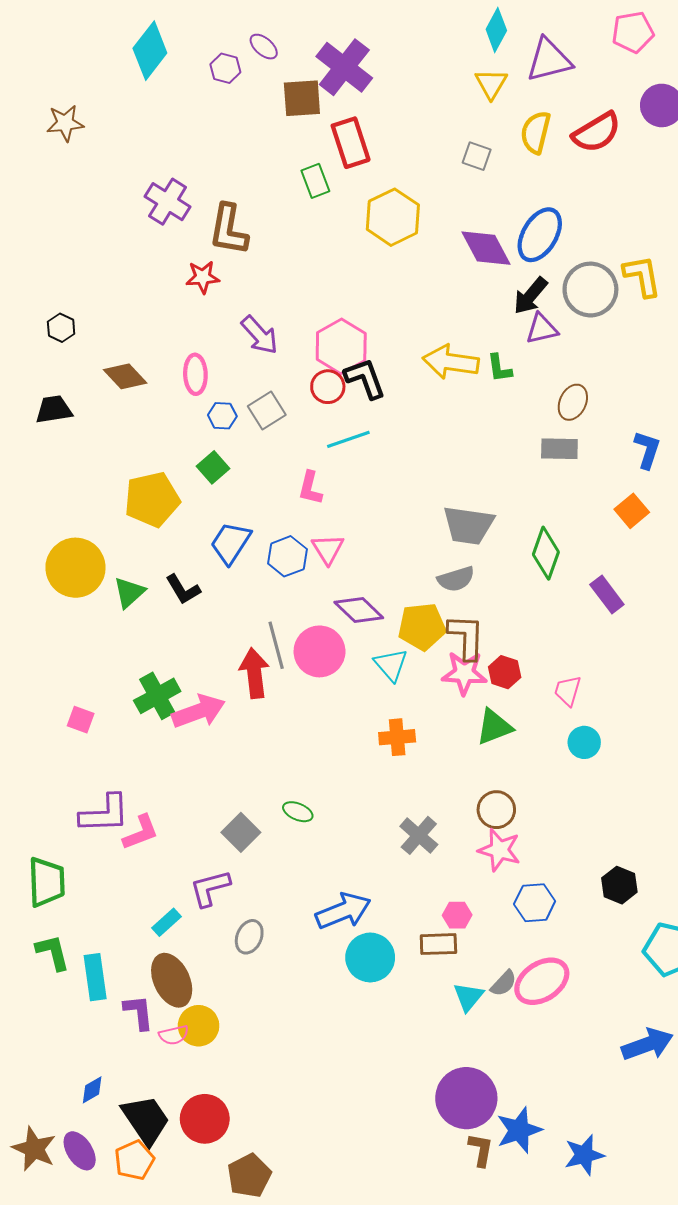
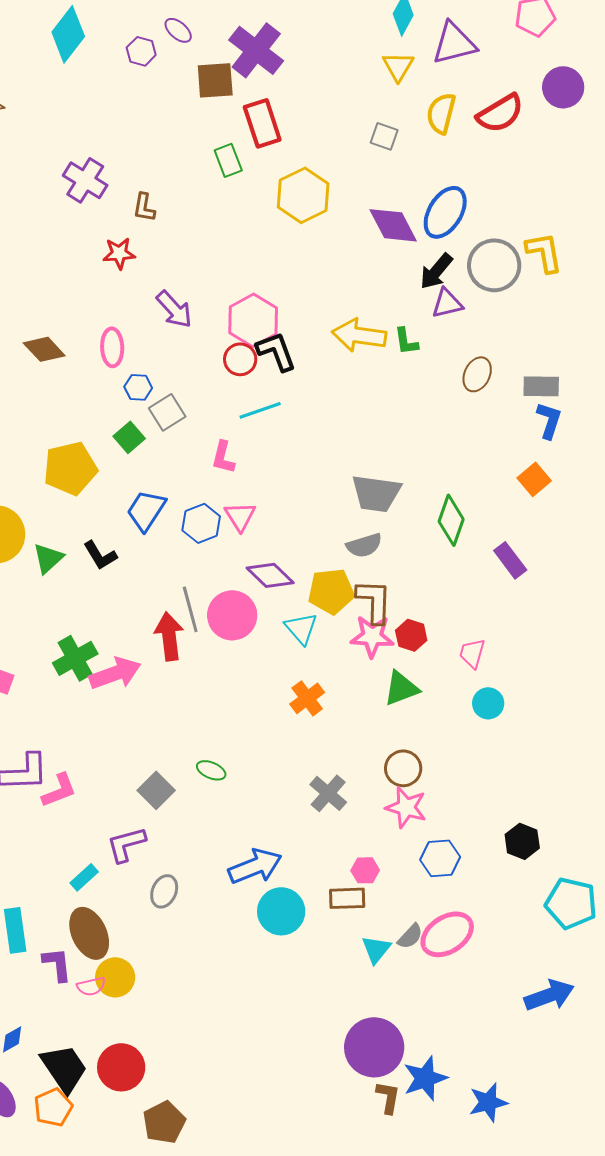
brown L-shape: (229, 230) -> (144, 207), size x0.6
gray square: (267, 410) -> (167, 412), moved
gray rectangle: (559, 449) -> (541, 386), moved
orange cross: (397, 737) -> (307, 698), turned -32

